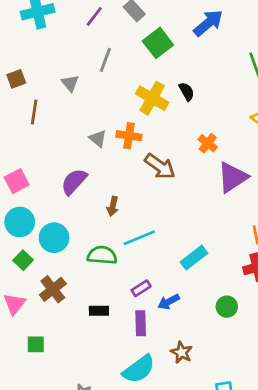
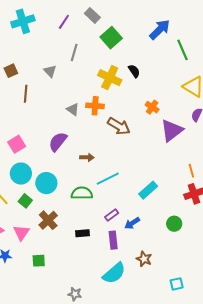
blue arrow: (208, 23) -> (160, 29), moved
brown arrow: (113, 206) -> (87, 157), turned -96

